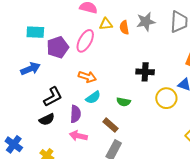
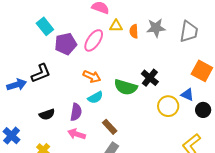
cyan rectangle: (35, 32) -> (45, 26), turned 42
blue arrow: (30, 69) -> (17, 85), moved
black cross: (145, 72) -> (150, 78), turned 30
black L-shape: (53, 97) -> (41, 73), moved
green semicircle: (124, 102) -> (126, 87), moved, size x1.6

